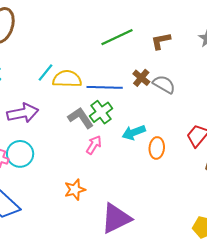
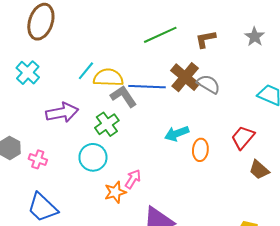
brown cross: (141, 78) -> (185, 77), size x1.6
green cross: (101, 112) -> (107, 124), moved
gray L-shape: (81, 118) -> (123, 96), moved
pink arrow: (94, 145) -> (133, 179), moved
cyan circle: (20, 154) -> (93, 157), moved

